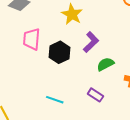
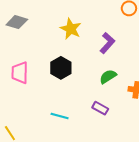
pink trapezoid: (32, 39) -> (20, 73), moved
purple L-shape: (91, 42) -> (107, 43), moved

